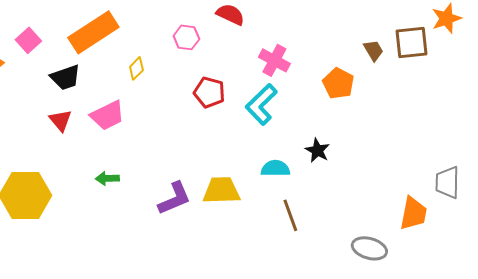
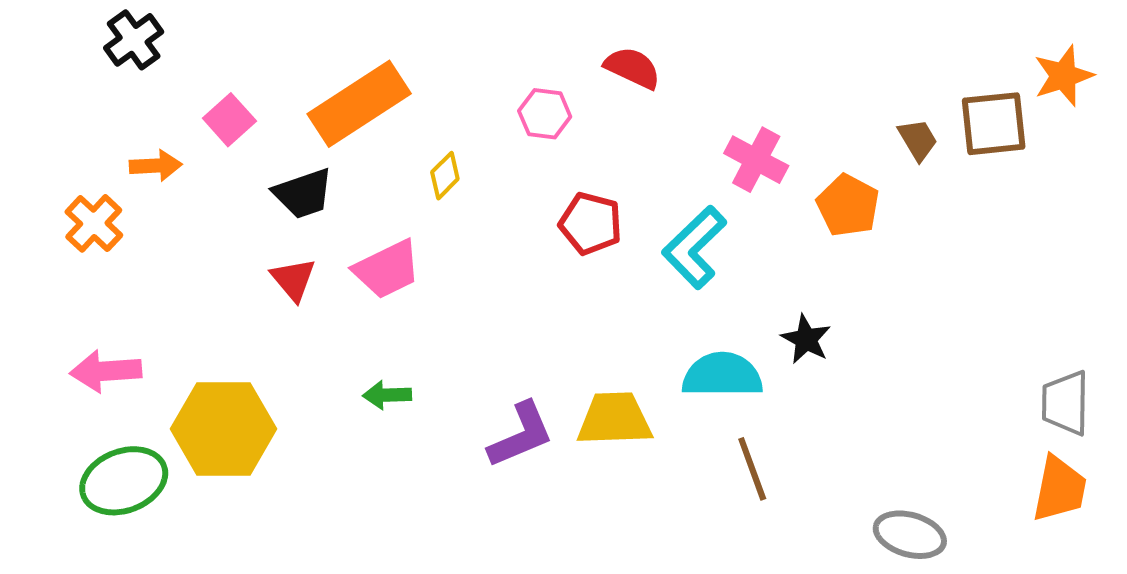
pink cross: (274, 60) -> (756, 160), moved
cyan semicircle: (275, 168) -> (722, 375), size x1.4
orange trapezoid: (413, 213) -> (1059, 489), moved

